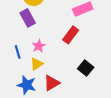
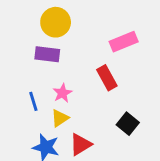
purple rectangle: (28, 18) -> (47, 54), turned -54
red rectangle: (71, 35) -> (107, 78), turned -66

